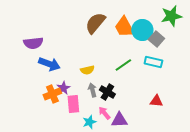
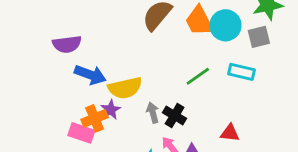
gray square: (156, 39) -> (259, 37), moved, turned 35
yellow semicircle: (87, 70) -> (125, 88), moved, size x1.6
red triangle: (156, 101) -> (230, 133), moved
pink rectangle: (73, 104) -> (81, 133), moved, turned -66

